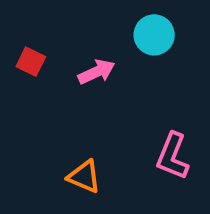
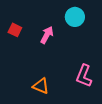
pink arrow: (97, 72) -> (47, 35), turned -36

